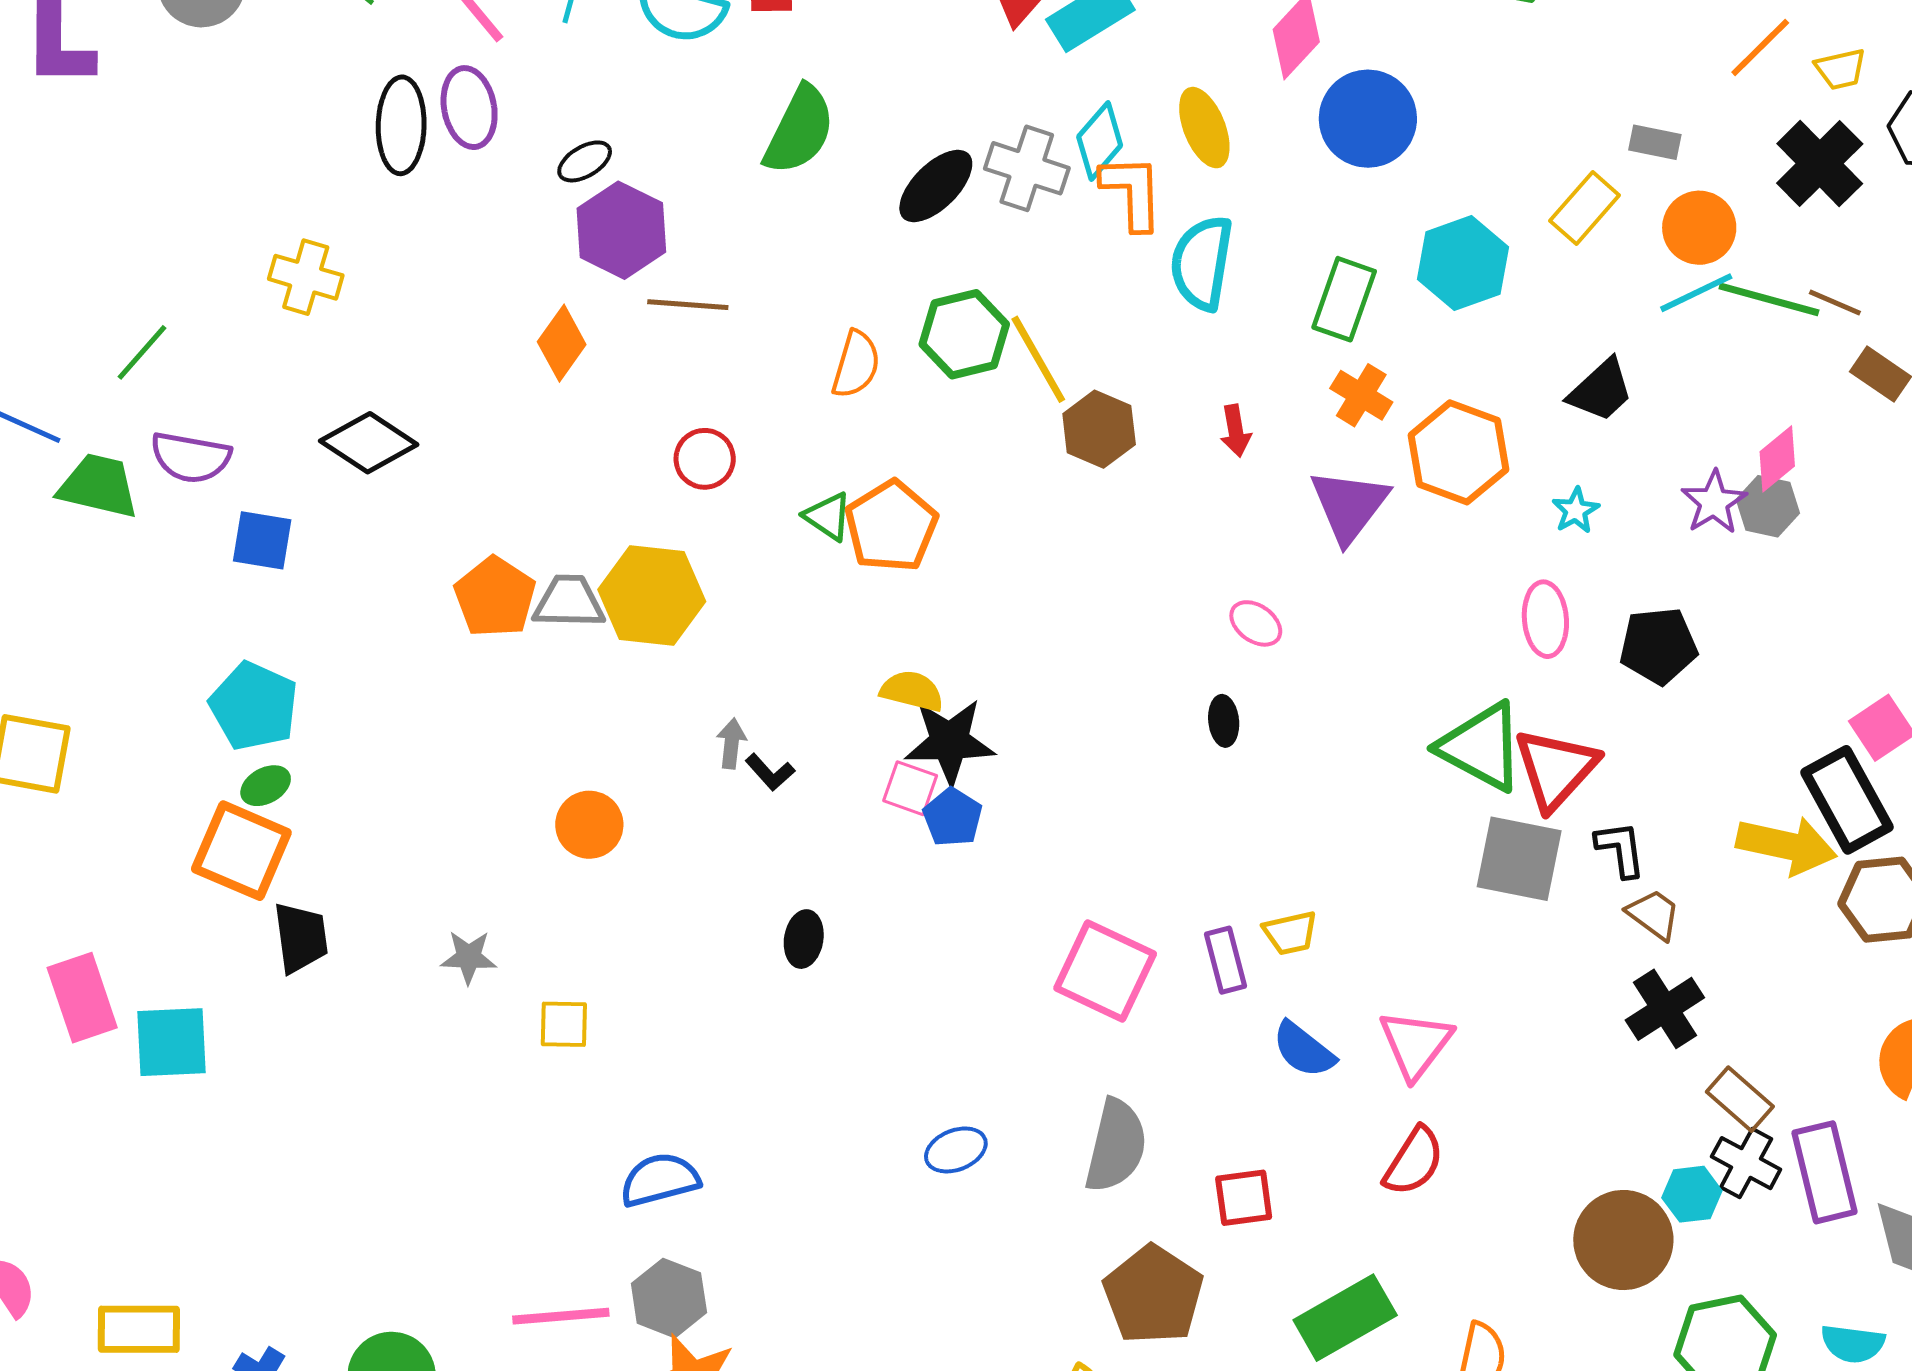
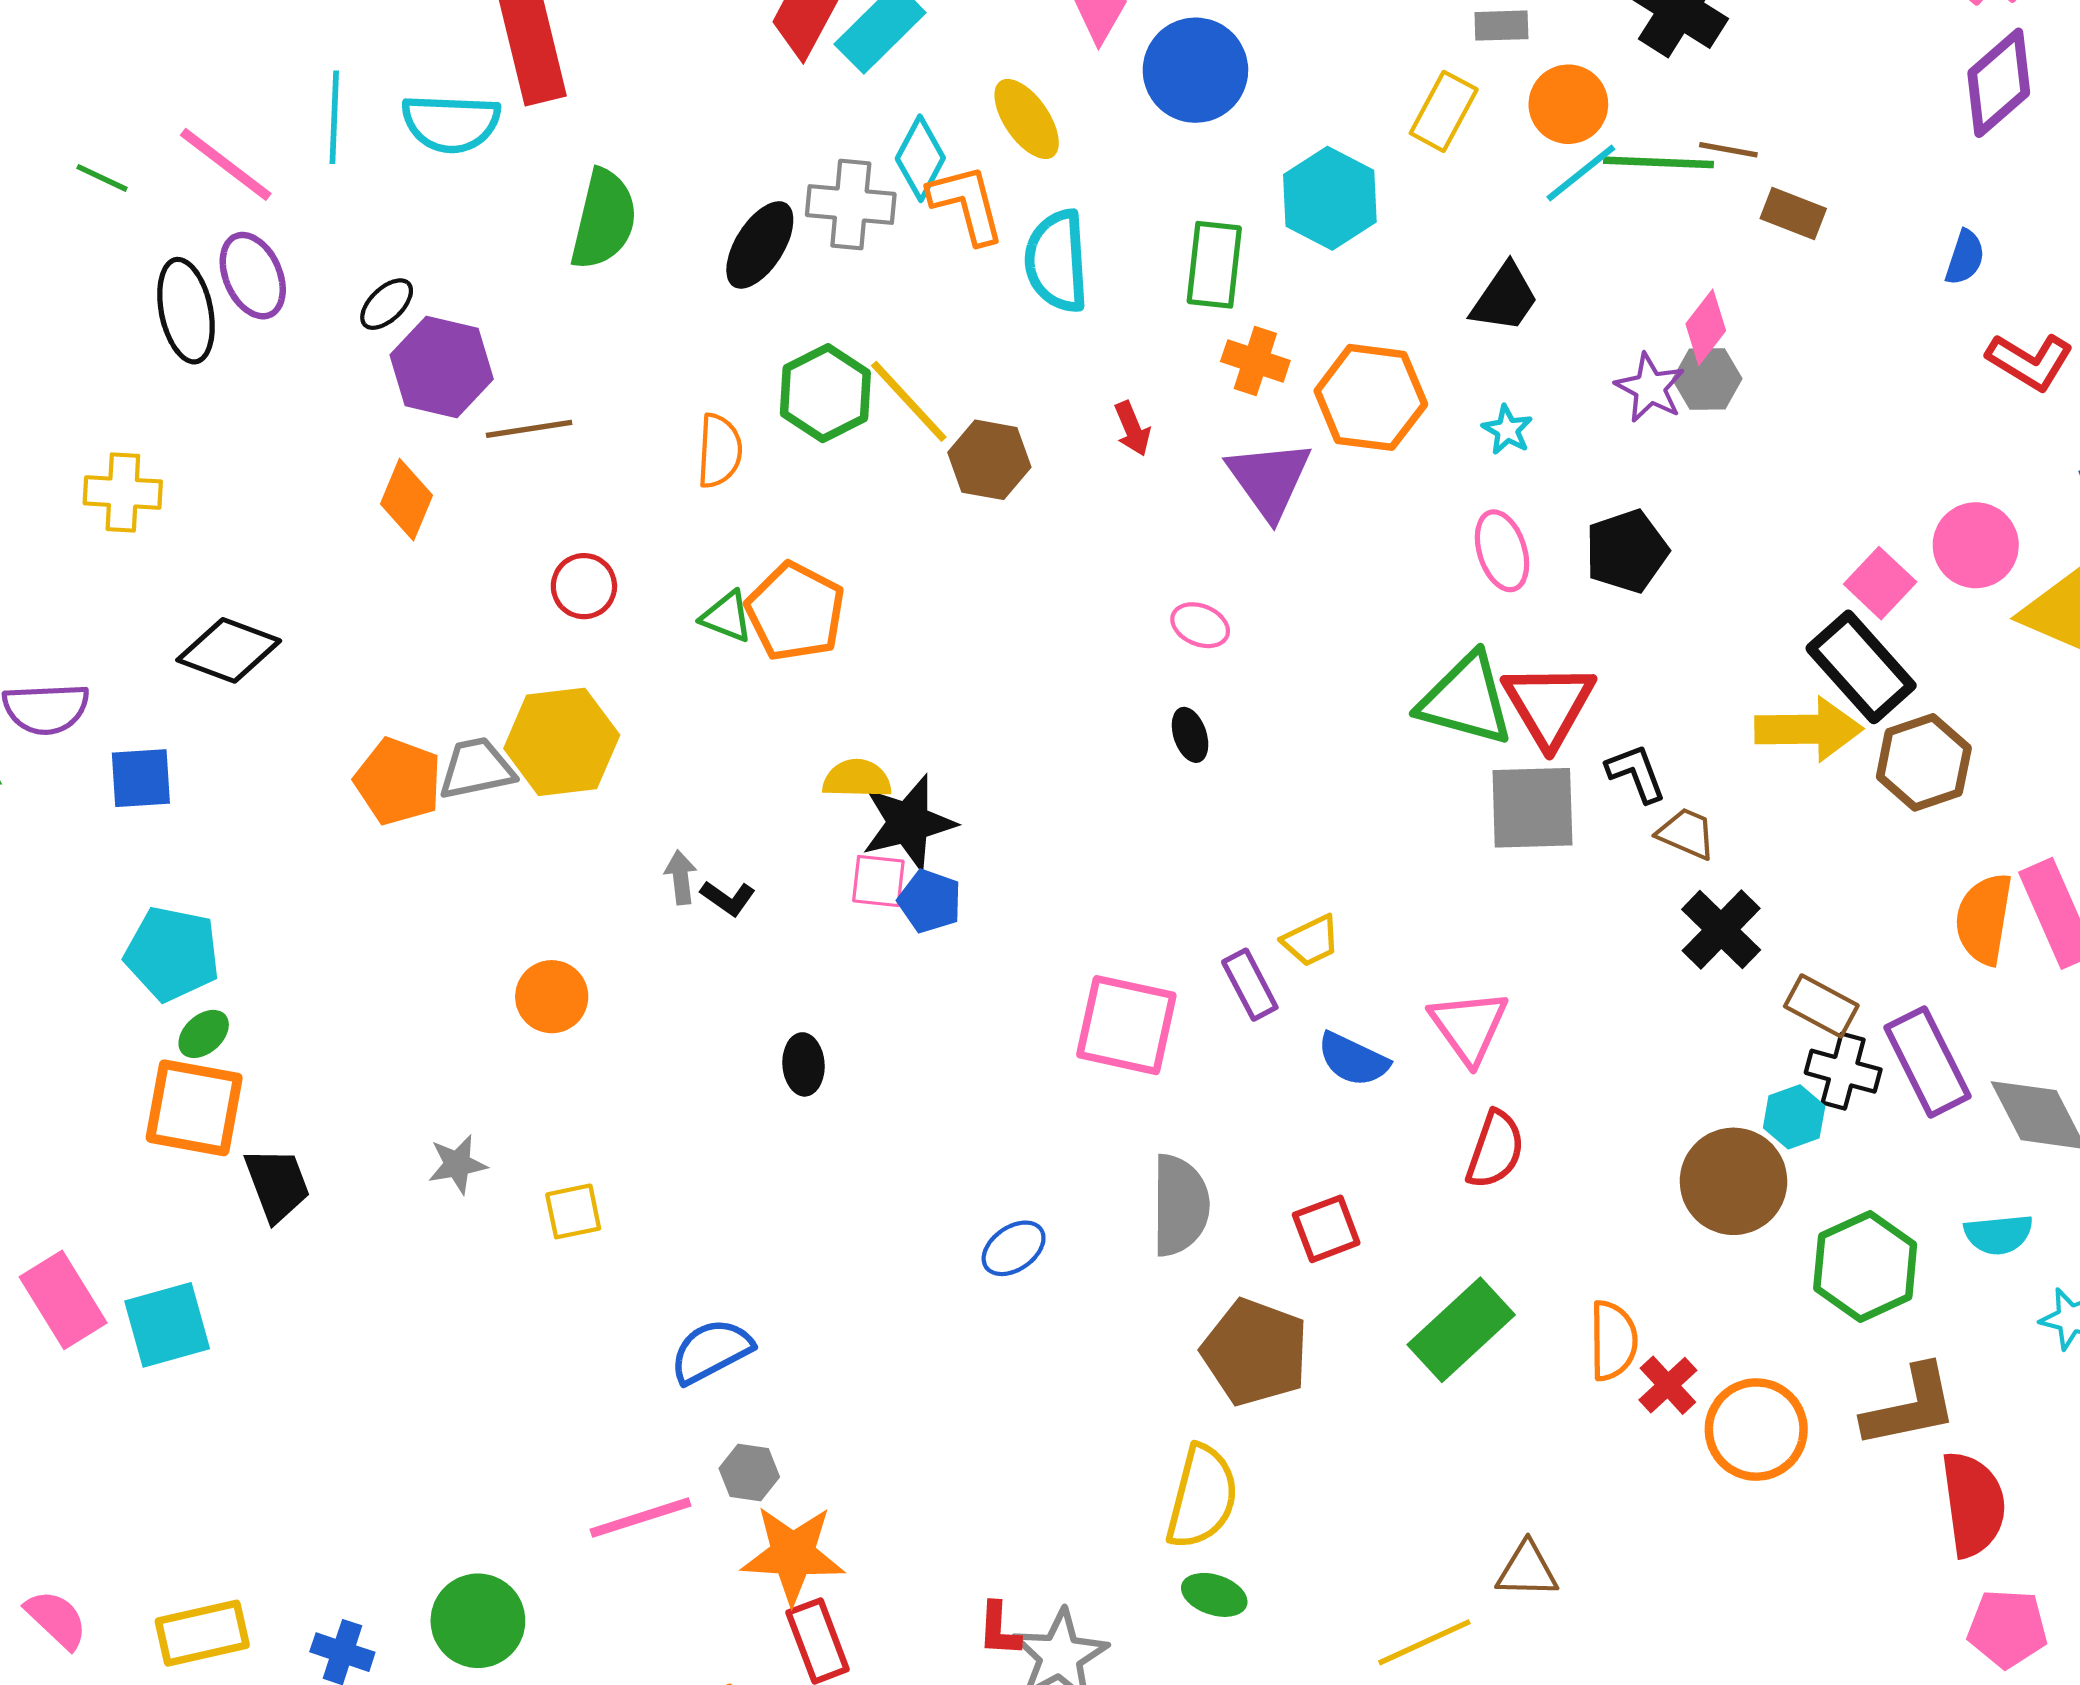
gray hexagon: (669, 1298) -> (749, 1473), size x0.7

